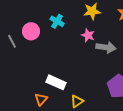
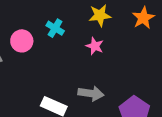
gray arrow: (106, 47) -> (91, 93), moved

